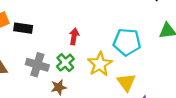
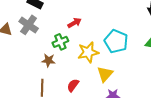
red arrow: (74, 36) -> (74, 23), turned 32
gray cross: (37, 65) -> (29, 25), moved

